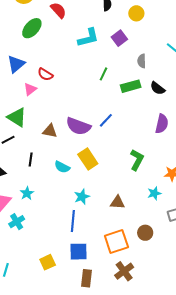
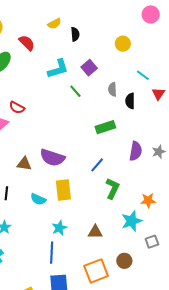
yellow circle: (136, 13) -> (123, 44), moved
green line: (104, 74) -> (75, 91), moved, turned -64
green rectangle: (131, 86) -> (105, 127), moved
black semicircle: (158, 88) -> (130, 101), moved, turned 56
blue line: (106, 120) -> (97, 165), moved
yellow rectangle: (88, 159) -> (63, 190), turned 30
cyan star: (154, 193) -> (132, 221), size x1.5

